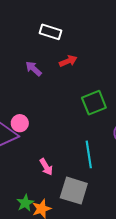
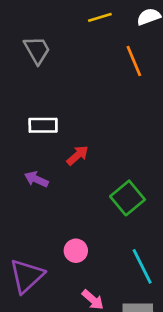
pink circle: (20, 123) -> (76, 251), moved

